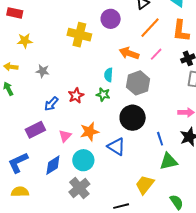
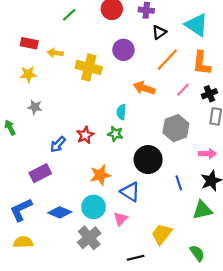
red rectangle: (15, 13) -> (29, 43), moved
pink line: (156, 54) -> (183, 90), moved
yellow arrow: (11, 67) -> (55, 53), moved
gray star: (43, 71) -> (35, 107), moved
gray hexagon: (138, 83) -> (176, 128), moved
pink triangle: (65, 136) -> (121, 219), moved
green triangle: (168, 161) -> (202, 210), moved
blue diamond: (53, 165) -> (60, 212), turned 55

